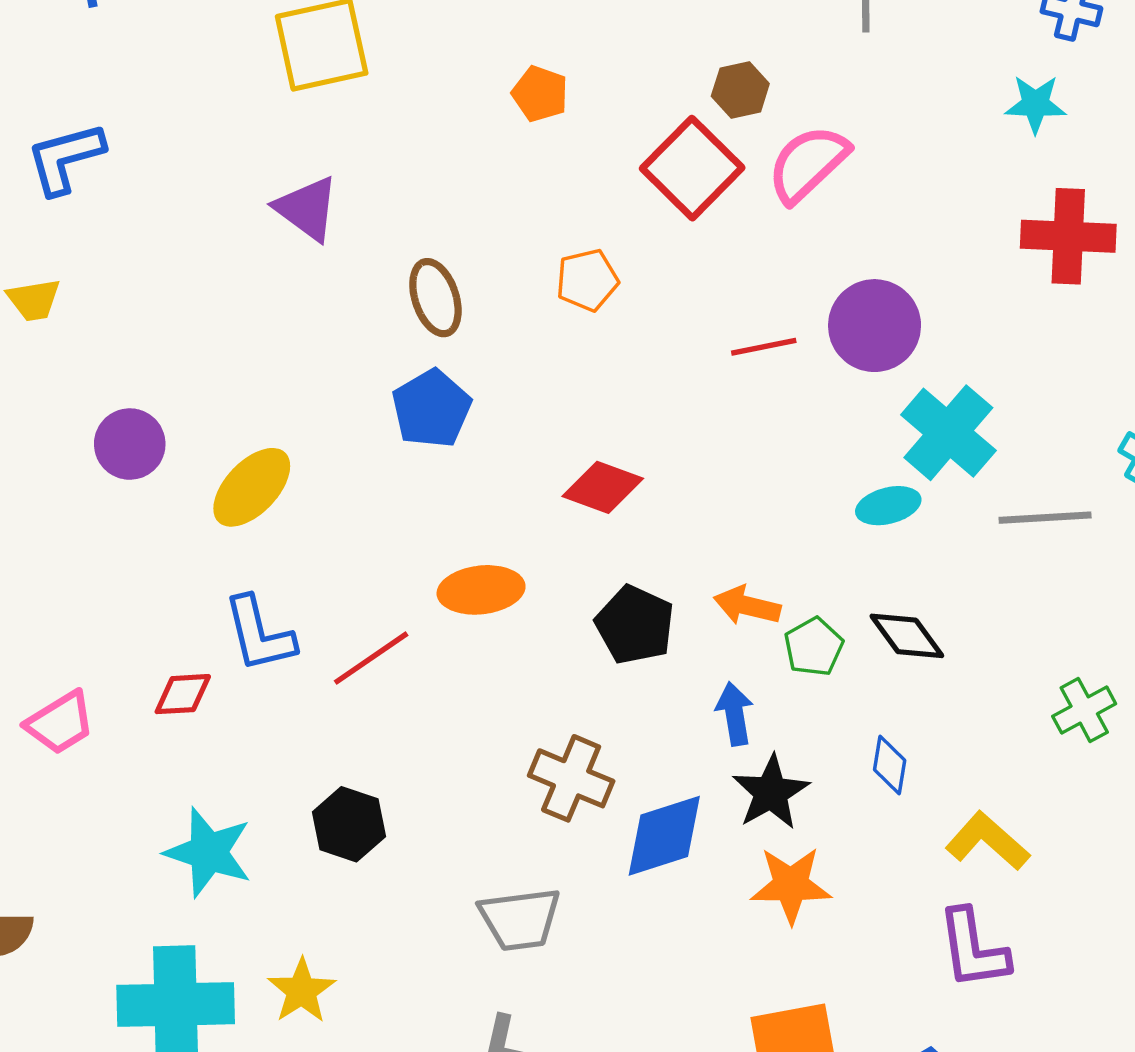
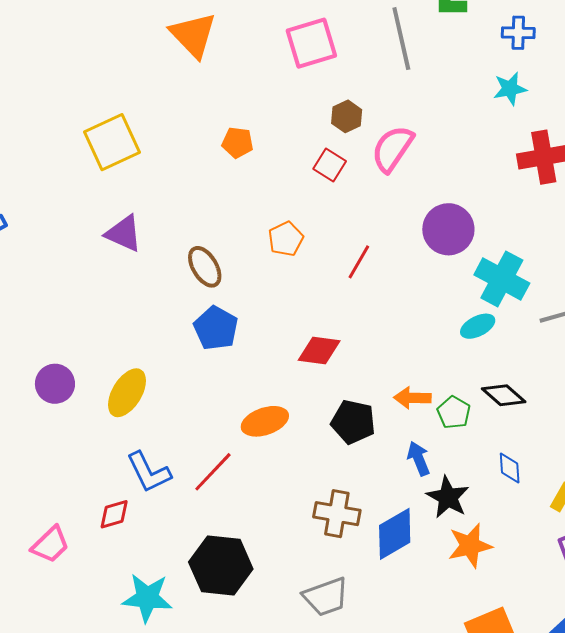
red square: (692, 168) -> (330, 165), size x0.6
red line: (764, 347) -> (359, 262), moved, turned -36
black hexagon: (349, 824) -> (221, 566), size x1.5

